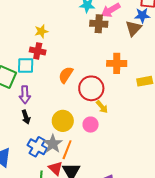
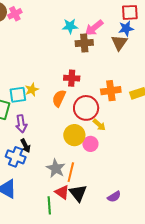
yellow star: (41, 31) -> (32, 90), moved
red cross: (38, 51) -> (72, 78), moved
orange cross: (117, 63) -> (111, 91), moved
yellow circle: (63, 121) -> (74, 135), moved
blue cross: (37, 147) -> (16, 157), moved

